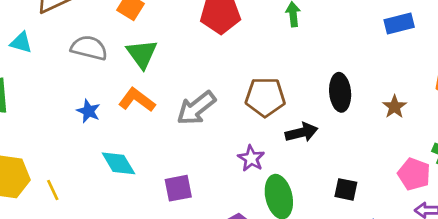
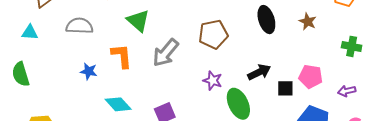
green triangle: (142, 54) -> (138, 21), moved
orange L-shape: (137, 100) -> (122, 56), turned 60
black arrow: (302, 132) -> (259, 72), moved
pink pentagon: (414, 174) -> (311, 76), moved

